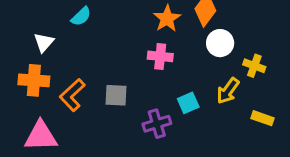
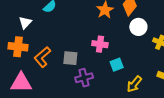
pink cross: (160, 56) -> (100, 44), moved
yellow arrow: (228, 91) -> (134, 84), moved
purple cross: (157, 124) -> (84, 78), moved

